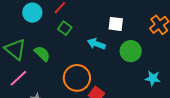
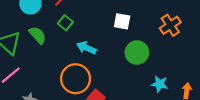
cyan arrow: (96, 44) -> (86, 48), moved
green semicircle: (42, 54) -> (37, 35), moved

